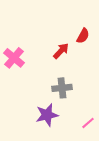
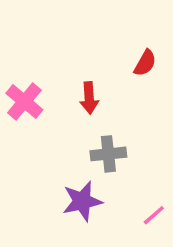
red arrow: (61, 51) -> (89, 98), moved, turned 132

